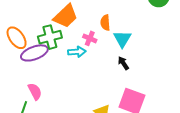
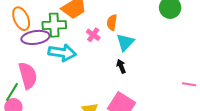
cyan arrow: (77, 52) -> (62, 53), moved, size x1.5
pink semicircle: (35, 91) -> (28, 75), size x1.5

